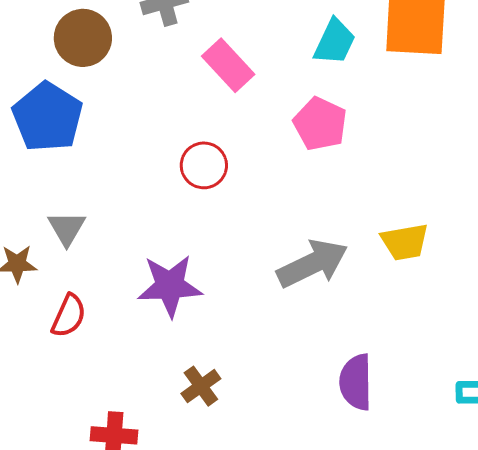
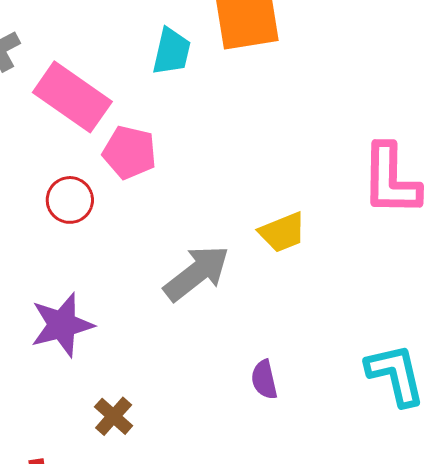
pink rectangle: (228, 65) -> (72, 97), size x1.4
pink pentagon: (320, 124) -> (129, 152), moved
purple semicircle: (356, 382) -> (264, 380), size x0.7

